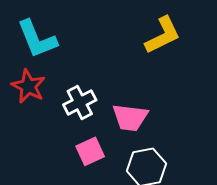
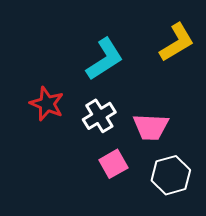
cyan L-shape: (37, 39) -> (105, 59), moved, turned -96

